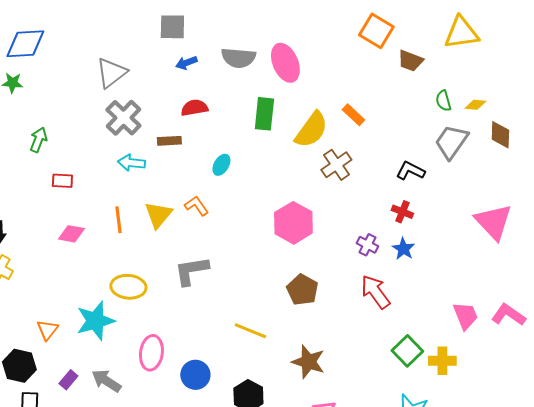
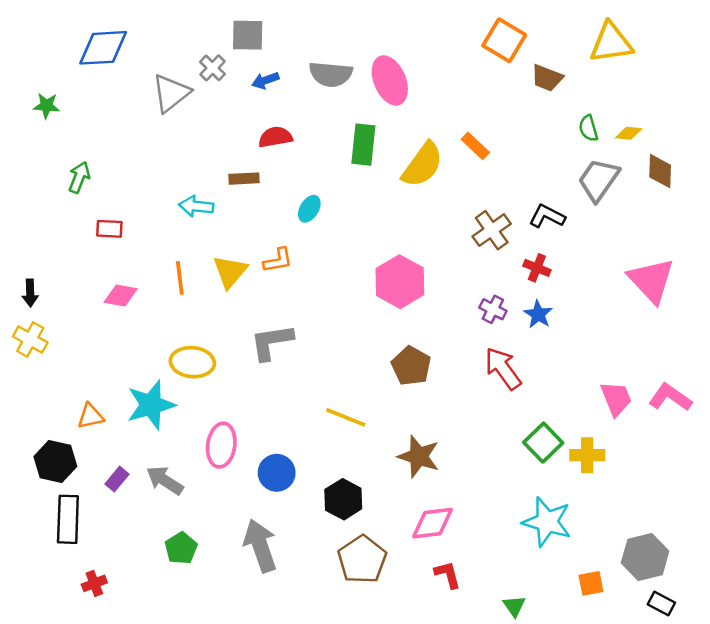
blue diamond: (25, 44) -> (103, 48), moved
gray cross: (123, 118) -> (212, 68), moved, size x0.6
brown cross: (336, 165) -> (492, 230), moved
orange L-shape: (196, 206) -> (278, 260), turned 115
orange triangle: (47, 330) -> (91, 416), turned 40

